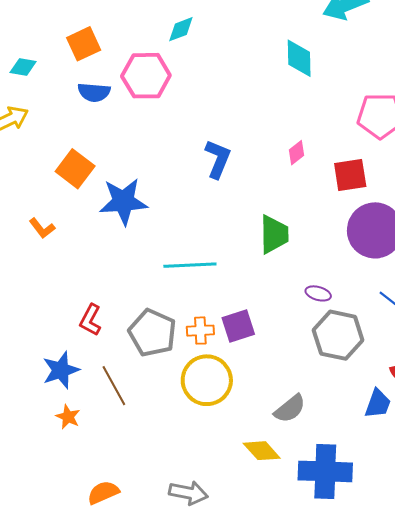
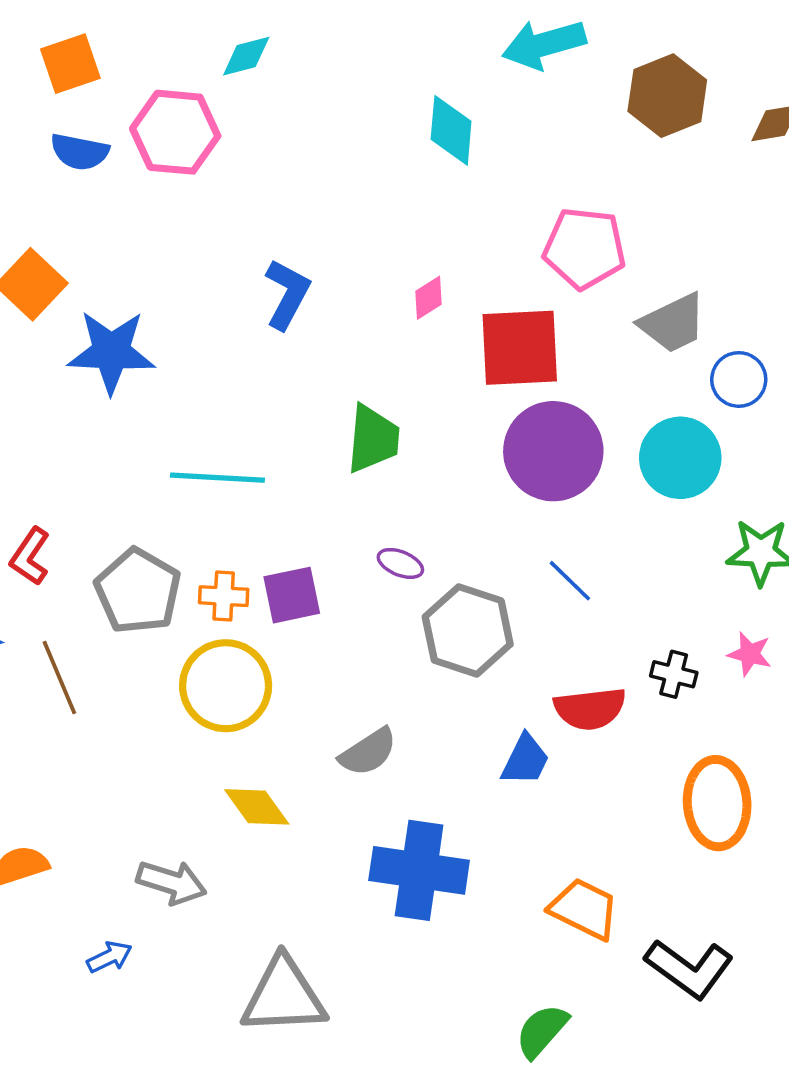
red square: (350, 175) -> (520, 348), size x1.4
purple ellipse: (318, 293) -> (400, 563), moved
yellow diamond: (262, 451) -> (257, 807), moved

